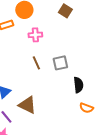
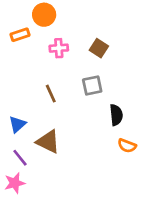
brown square: (65, 11) -> (99, 48), moved
brown line: (36, 63) -> (51, 94), moved

